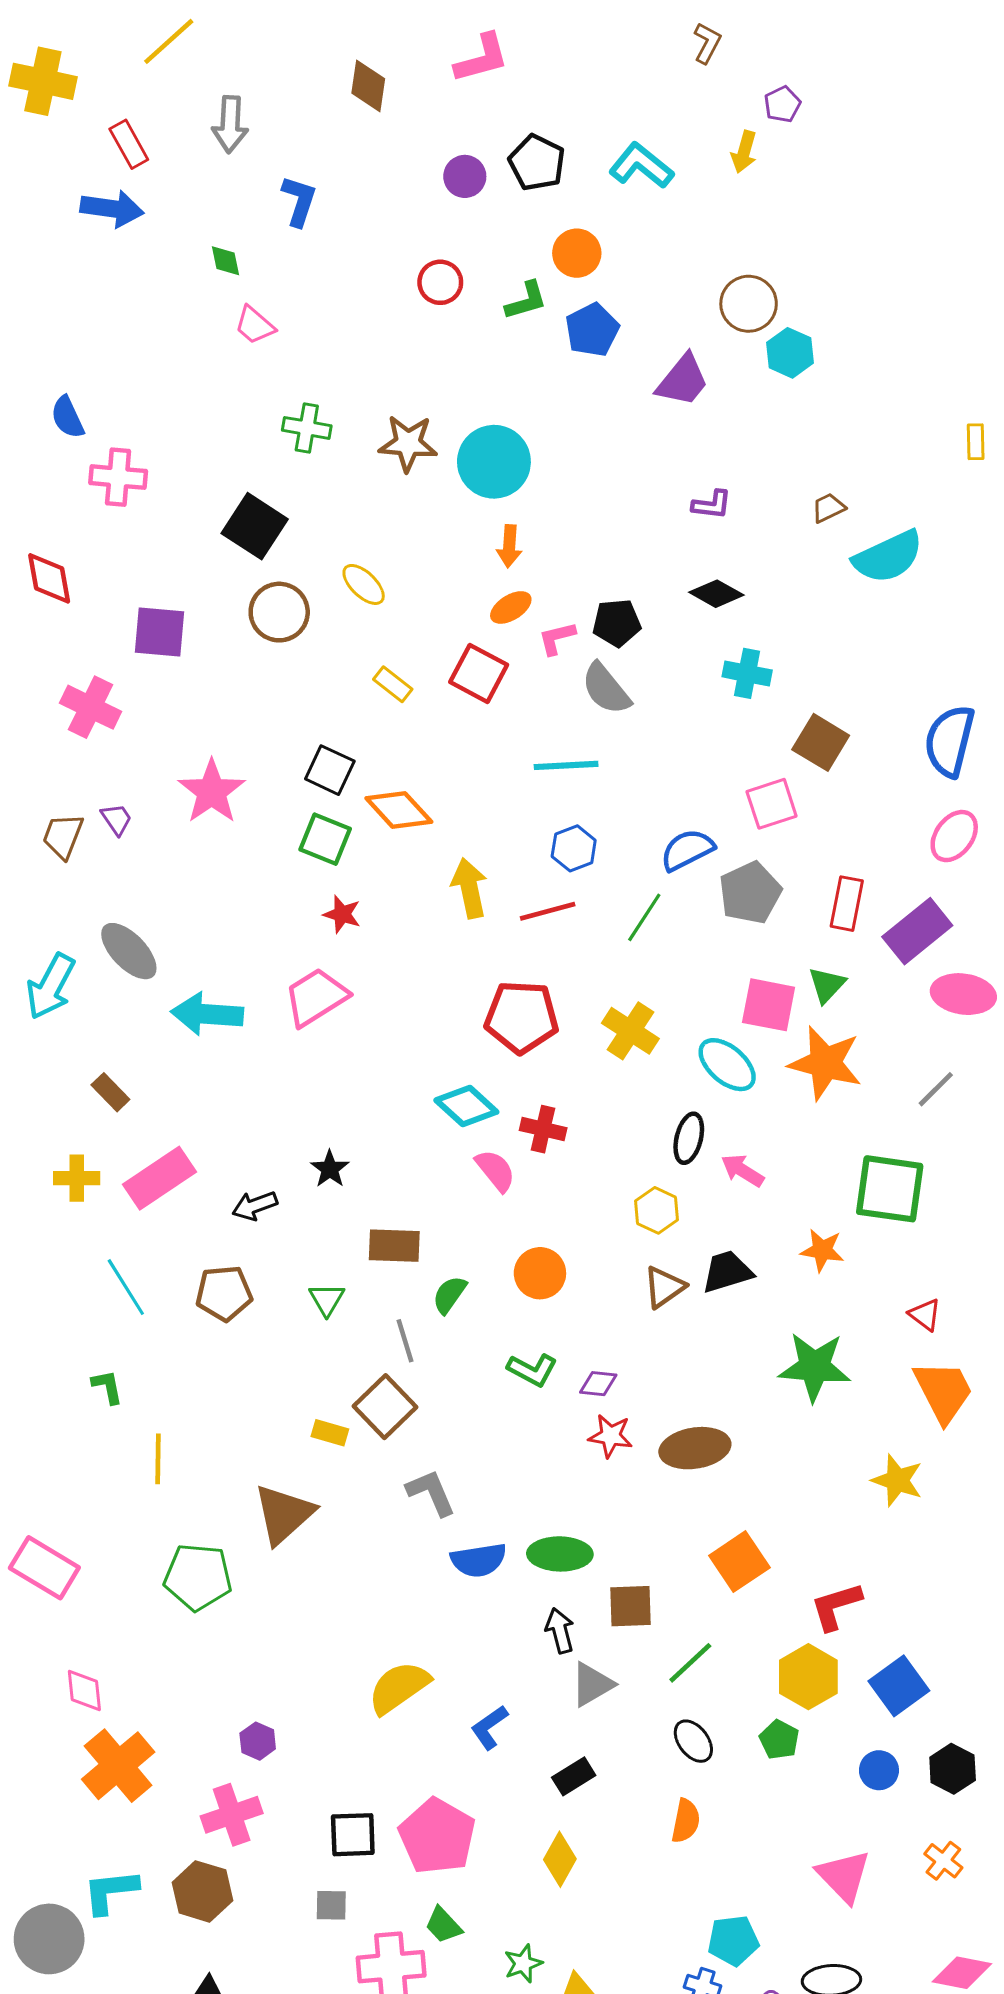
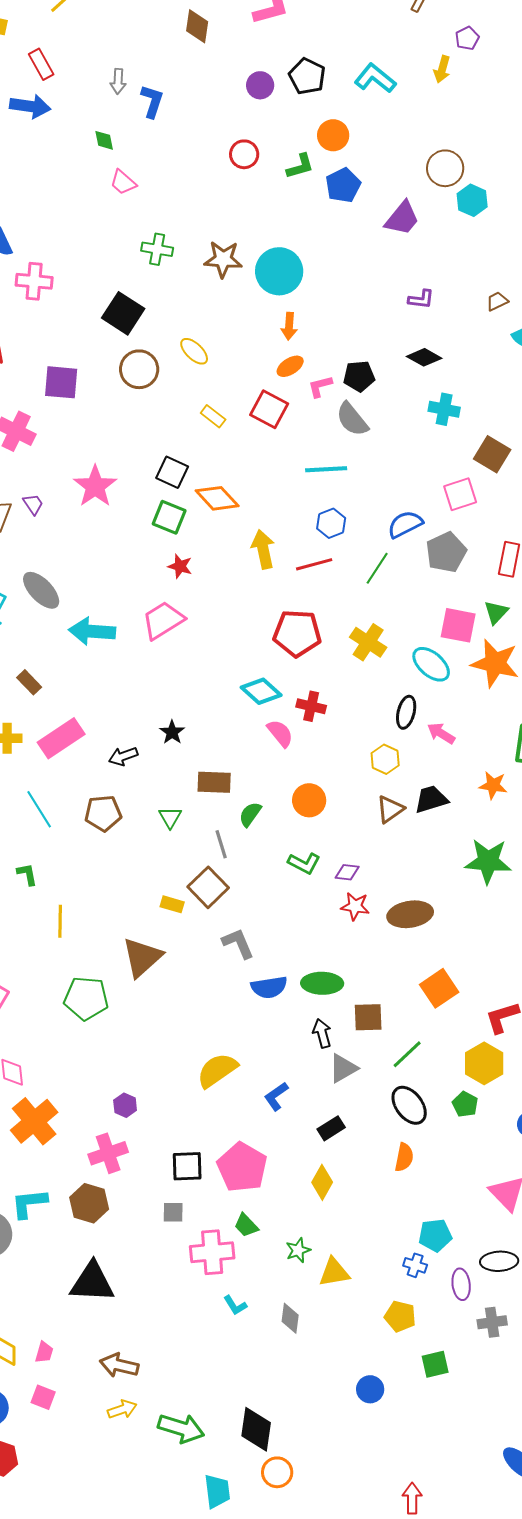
gray arrow: (230, 124) -> (118, 81), moved, size x0.7
black ellipse: (693, 1741) -> (409, 1105), size x1.4

